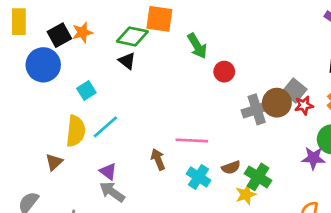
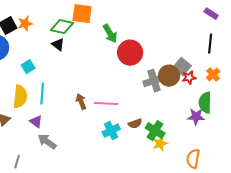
red circle: (224, 72) -> (130, 53), size x1.6
cyan line: (105, 127) -> (42, 94), turned -45
brown arrow: (158, 159) -> (81, 102), moved
purple triangle: (108, 172) -> (36, 122), moved
cyan cross: (199, 177) -> (111, 131), turned 30
yellow star: (246, 194) -> (160, 144), moved

